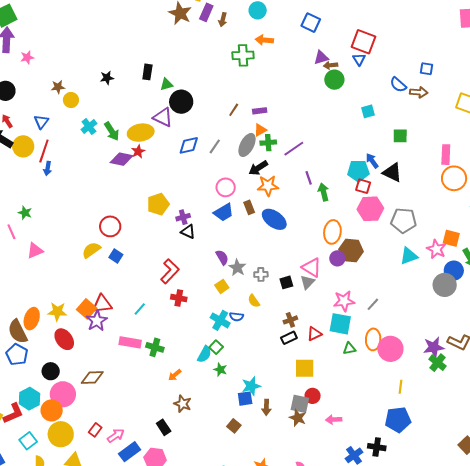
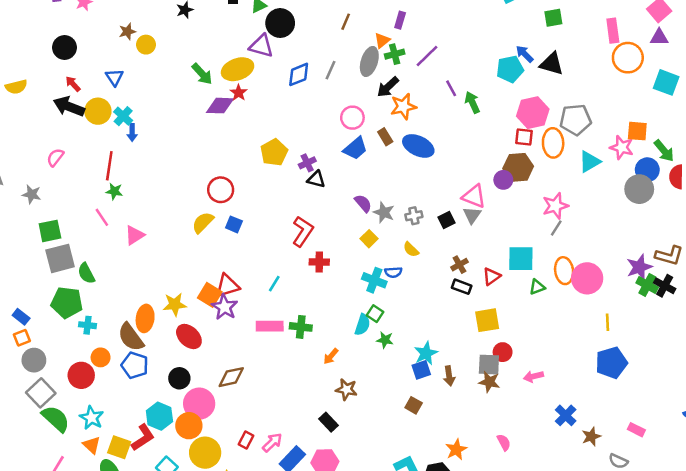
purple rectangle: (260, 111) -> (400, 20), moved, turned -56
cyan cross: (89, 126) -> (123, 116), moved
red line: (44, 151) -> (109, 166), moved
red square: (363, 186) -> (524, 137), moved
orange ellipse: (332, 232) -> (553, 143), moved
pink star: (344, 301) -> (555, 206), moved
black rectangle: (289, 338) -> (462, 287), turned 56
black cross: (377, 447) -> (665, 286), moved, turned 30

